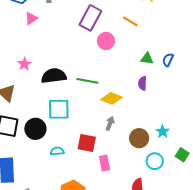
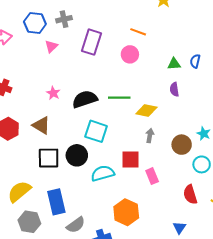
purple rectangle: (90, 18) -> (92, 42), moved
orange line: (130, 21) -> (138, 32), moved
cyan square: (59, 109) -> (96, 131), turned 30
cyan semicircle: (57, 151) -> (103, 173), size x1.6

